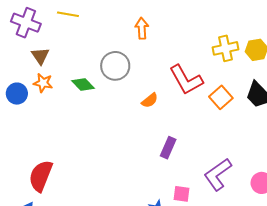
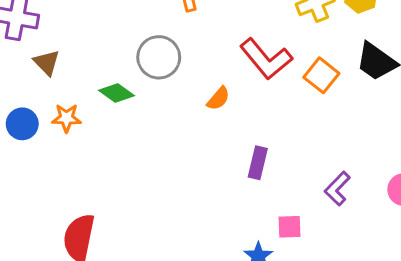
orange star: (43, 83) -> (66, 118), moved
purple L-shape: (218, 174) -> (337, 189), size x0.7

